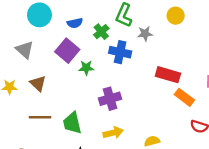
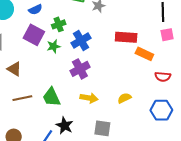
green cross: (101, 32) -> (59, 24), moved, turned 32
blue cross: (120, 52) -> (81, 41), moved, turned -30
yellow arrow: (113, 133) -> (89, 98), turned 36

